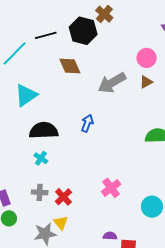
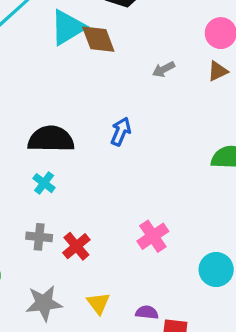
gray arrow: (112, 83) -> (163, 69), size x0.5
cyan triangle: (26, 95) -> (68, 27), moved
yellow triangle: (61, 223) -> (98, 303), moved

